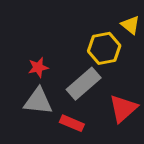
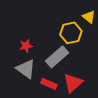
gray triangle: (38, 101) -> (26, 69), turned 30
red triangle: (123, 109) -> (73, 83), moved

